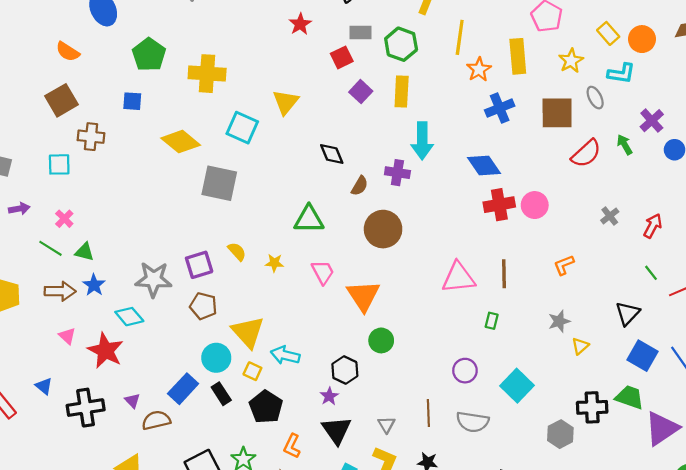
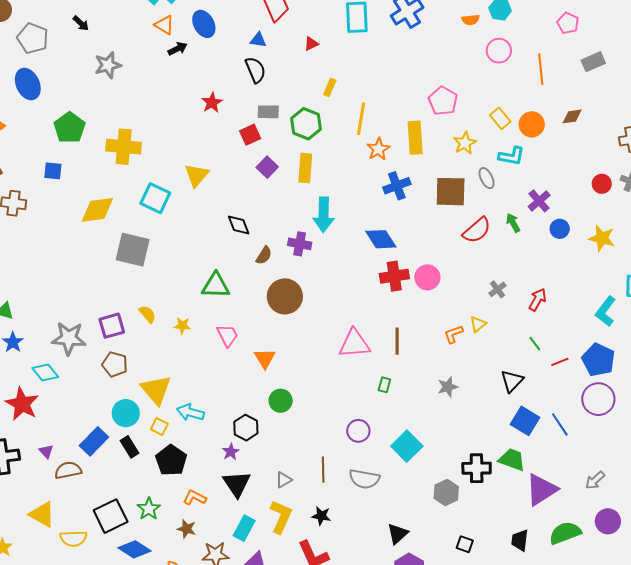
yellow diamond: (181, 142) -> (97, 210), turned -48
orange triangle: (363, 296) -> (265, 358), size x0.7
yellow triangle: (580, 346) -> (478, 324), moved
gray triangle: (386, 425) -> (284, 480), turned 30
orange L-shape: (292, 446) -> (195, 498), turned 90

